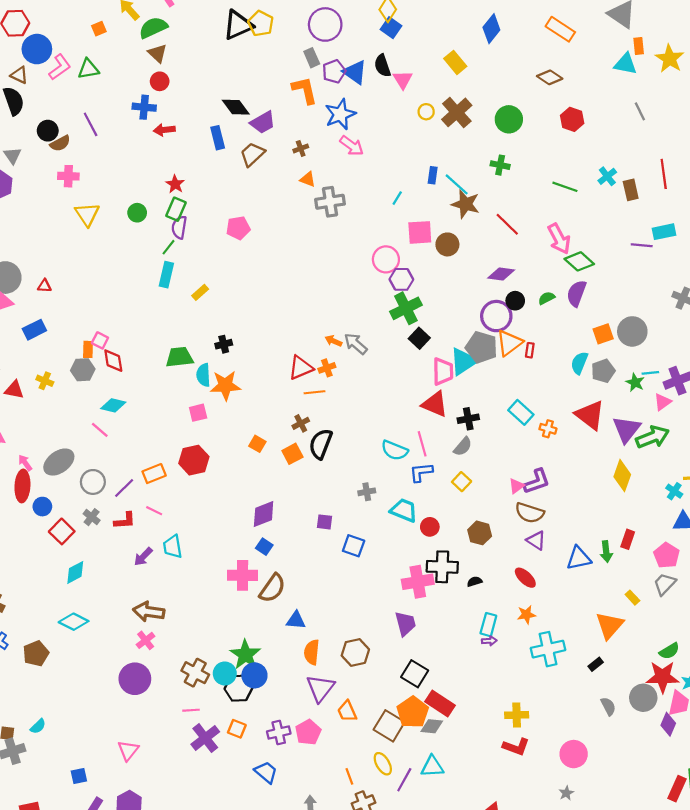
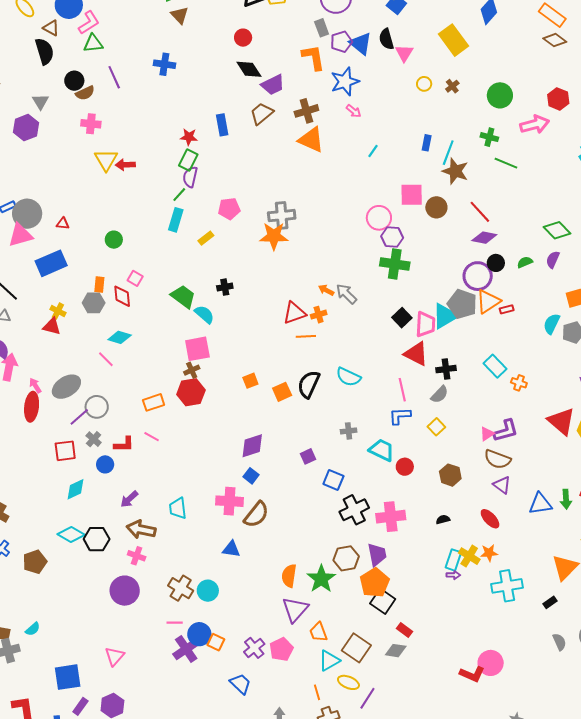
yellow rectangle: (455, 62) -> (454, 40), size x1.4
green triangle: (88, 69) -> (93, 43), moved
brown diamond: (550, 77) -> (555, 40), moved
red circle: (160, 81) -> (243, 38), moved
brown cross: (457, 112) -> (452, 86), size x0.5
red arrow: (164, 130) -> (125, 165), moved
blue rectangle: (218, 138) -> (222, 125), moved
pink arrow: (352, 146) -> (354, 111), size x0.7
brown cross: (301, 148) -> (306, 111), size x1.6
orange triangle: (308, 179) -> (311, 140), size x1.8
red star: (175, 184) -> (189, 137), turned -30
cyan line: (457, 184) -> (448, 153), turned 65
green line: (565, 187) -> (506, 163), moved
cyan line: (397, 198) -> (373, 151), moved
gray cross: (330, 202) -> (282, 216), moved
green circle: (137, 213) -> (114, 240), moved
red line: (507, 224) -> (480, 212), moved
pink pentagon: (238, 228) -> (229, 209), moved
pink arrow: (559, 239) -> (535, 124), moved, turned -80
purple semicircle: (577, 293) -> (553, 260), size x0.7
green cross: (406, 308) -> (395, 264), turned 32
blue rectangle: (34, 330) -> (51, 263), size x1.4
black square: (419, 338) -> (402, 318), moved
pink square: (100, 340) -> (135, 278), moved
red rectangle: (530, 350) -> (507, 309), turned 64
green trapezoid: (179, 357) -> (183, 297), turned 40
cyan semicircle: (203, 375) -> (204, 314), turned 130
orange star: (225, 385) -> (274, 236), moved
red triangle: (14, 390) -> (52, 326), moved
pink square: (198, 413) -> (197, 349), size x1.5
red triangle: (590, 415) -> (561, 421), moved
brown cross: (301, 423) -> (192, 370), moved
orange square: (257, 444) -> (250, 381), turned 35
cyan semicircle: (395, 450) -> (348, 377), moved
purple line: (124, 488) -> (79, 417), moved
blue circle: (42, 507) -> (105, 464), moved
purple square: (325, 522) -> (308, 456), turned -35
red square: (62, 531) -> (65, 451), turned 35
cyan trapezoid: (173, 547) -> (178, 508), moved
purple arrow: (143, 557) -> (129, 499), moved
black cross: (442, 567) -> (354, 510), moved, turned -32
blue triangle: (296, 620) -> (231, 549), moved
pink cross: (146, 640) -> (137, 556), turned -36
brown hexagon: (355, 652) -> (346, 558), moved
green star: (245, 655) -> (321, 579), moved
blue circle: (254, 675) -> (199, 634), moved
black hexagon: (239, 688) -> (97, 539), moved
red rectangle: (440, 703) -> (404, 630), size x0.6
orange pentagon: (413, 712) -> (375, 583), moved
yellow cross: (517, 715) -> (469, 556), moved, turned 30
purple cross: (279, 732) -> (254, 648), turned -30
pink circle: (574, 754) -> (491, 663), moved
yellow ellipse: (383, 764) -> (348, 682), turned -40
cyan triangle: (432, 767) -> (329, 661), moved, turned -30
blue square: (79, 776) -> (68, 677), size x1.8

